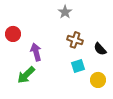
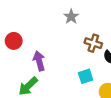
brown cross: (75, 40) -> (93, 43), moved

